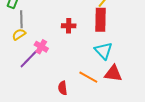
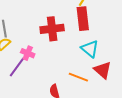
red cross: (69, 26) -> (52, 29), size x1.6
red triangle: (113, 73) -> (103, 70), turned 42

